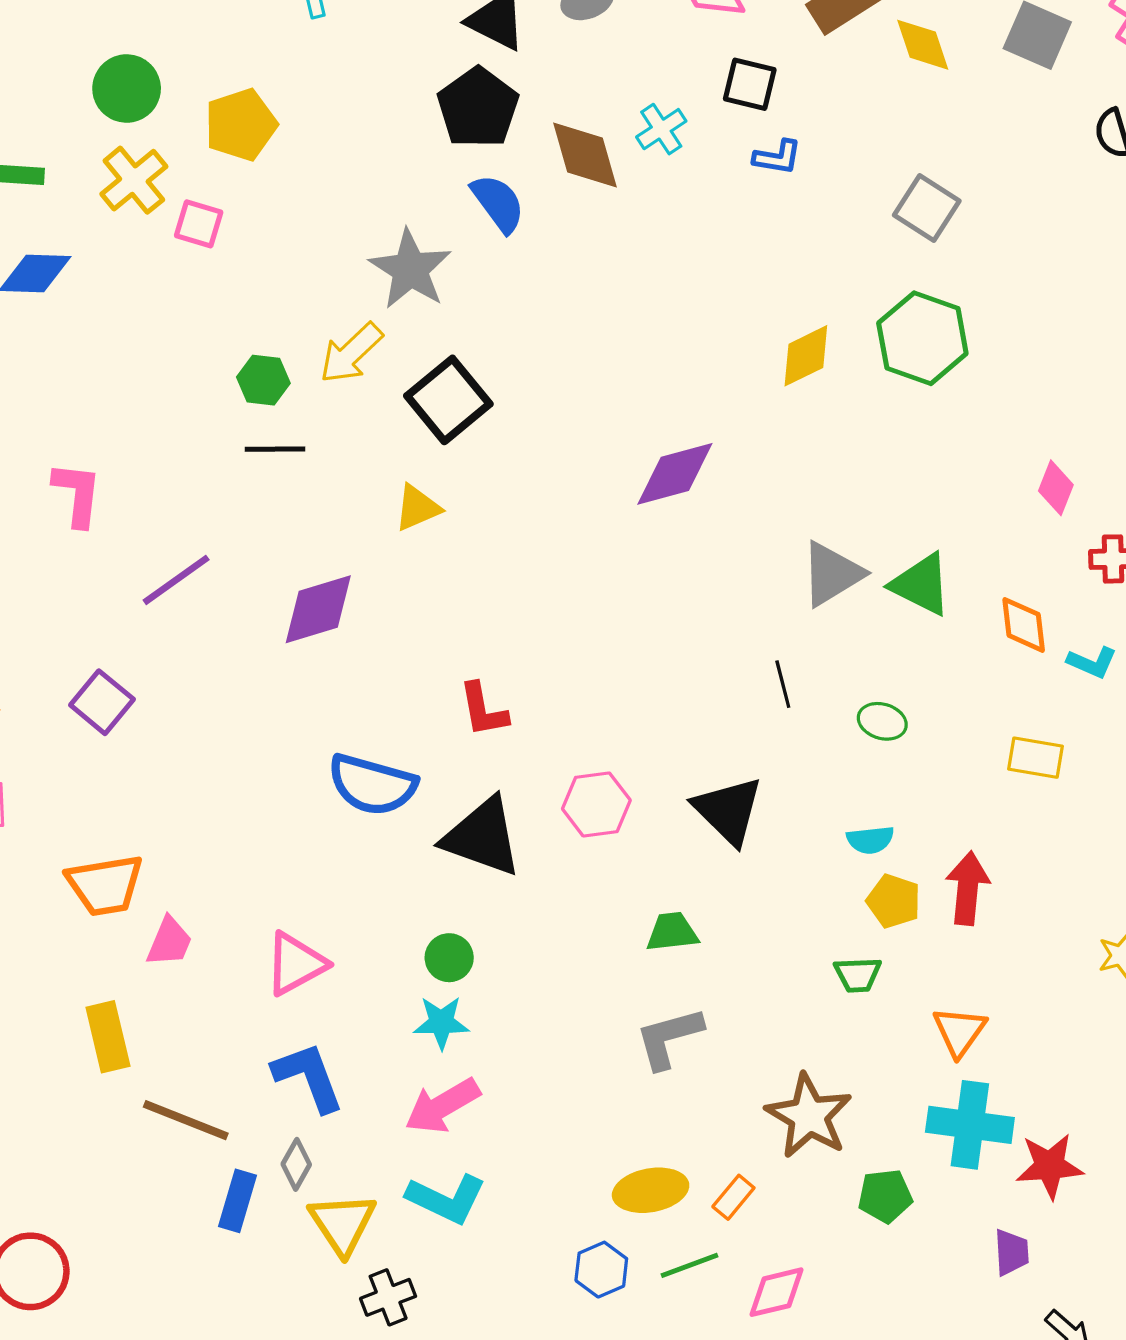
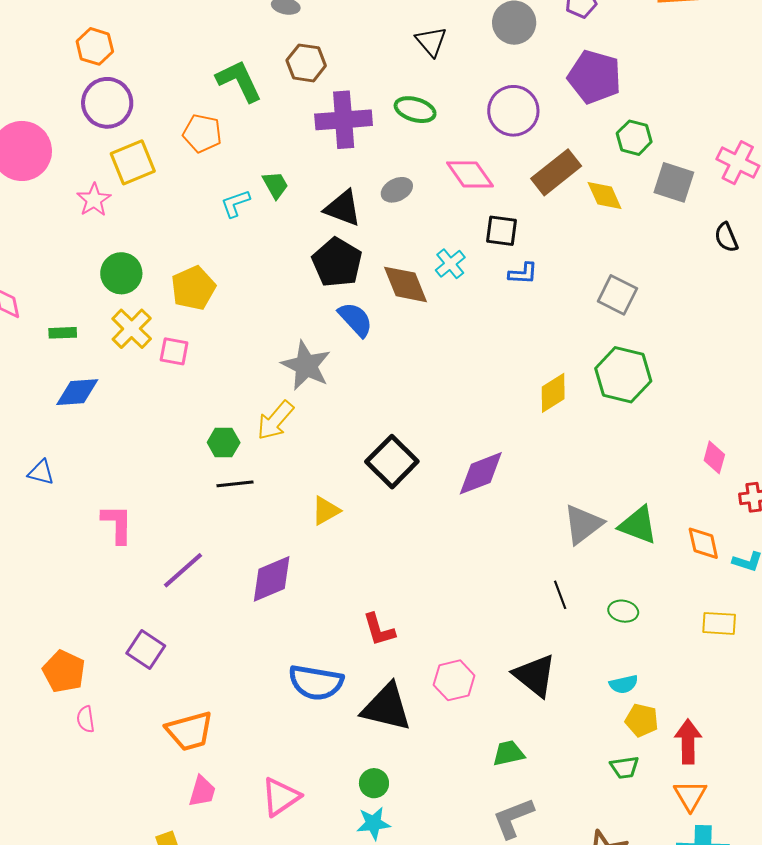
black square: (448, 400) -> (392, 462), moved
orange trapezoid: (105, 885) -> (190, 731), moved
red arrow: (968, 888) -> (688, 742), moved

